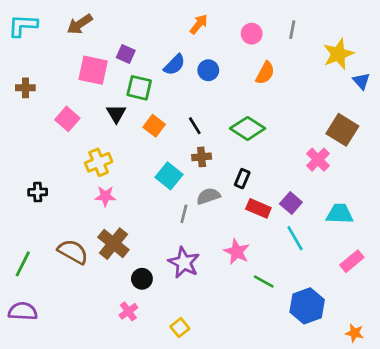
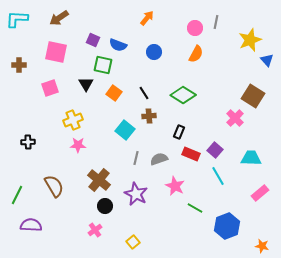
pink circle: (252, 34) -> (195, 28), moved
blue semicircle: (174, 65) -> (118, 45), moved, turned 66
pink square: (93, 70) -> (56, 52), moved
pink square: (67, 119) -> (50, 88), turned 30
gray semicircle: (208, 196) -> (159, 159), moved
brown cross: (113, 244) -> (99, 180), moved
brown semicircle: (73, 252) -> (54, 186), turned 30
purple semicircle: (23, 311) -> (31, 225), moved

